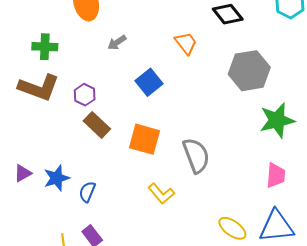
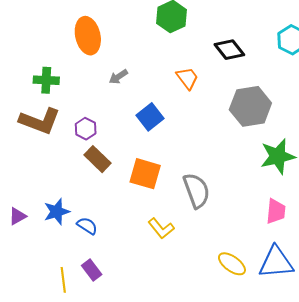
purple triangle: (23, 173) -> (17, 216), moved
blue semicircle: (87, 192) -> (87, 226), turned 100

